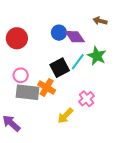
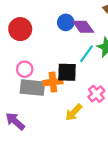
black square: (60, 68) -> (67, 72), moved, turned 30
orange cross: (47, 87) -> (53, 82), turned -36

